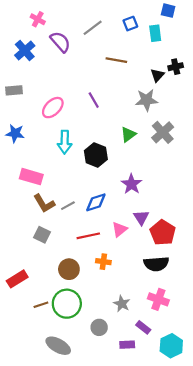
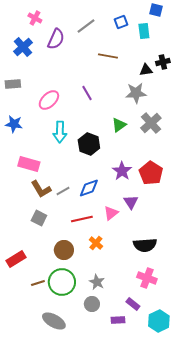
purple semicircle: (60, 42) -> (56, 39), turned 65
black triangle: (157, 75) -> (146, 70), turned 40
red pentagon: (163, 233) -> (151, 173), moved
orange cross: (103, 262) -> (96, 243), turned 32
gray star: (122, 304) -> (97, 282), moved

